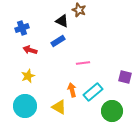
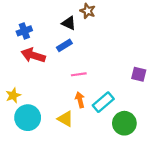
red arrow: (30, 50) -> (33, 55), size x1.5
pink line: (83, 63) -> (79, 74), moved
yellow star: (28, 76) -> (13, 95), moved
purple square: (125, 77) -> (139, 74), moved

